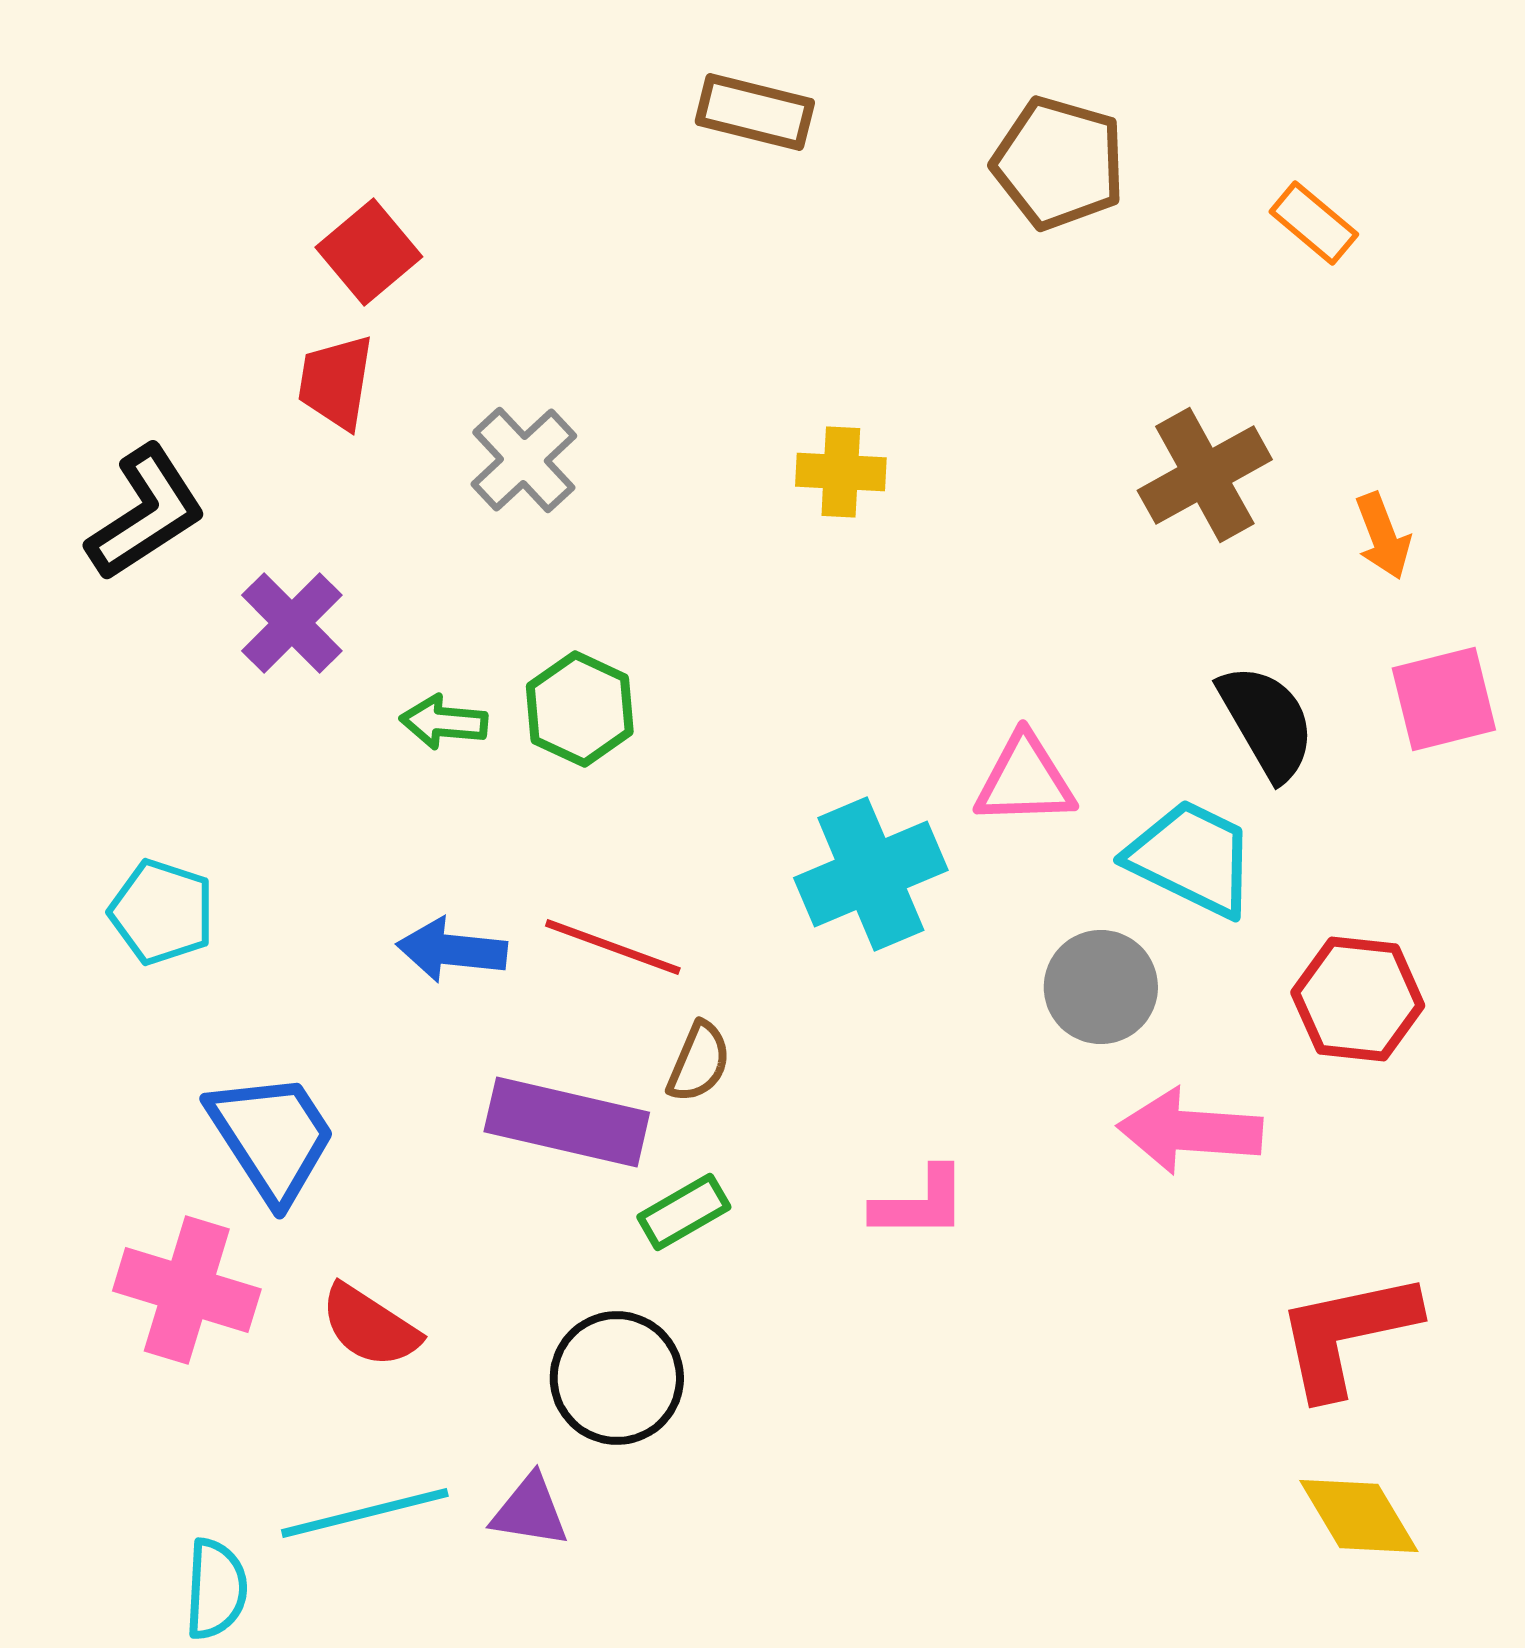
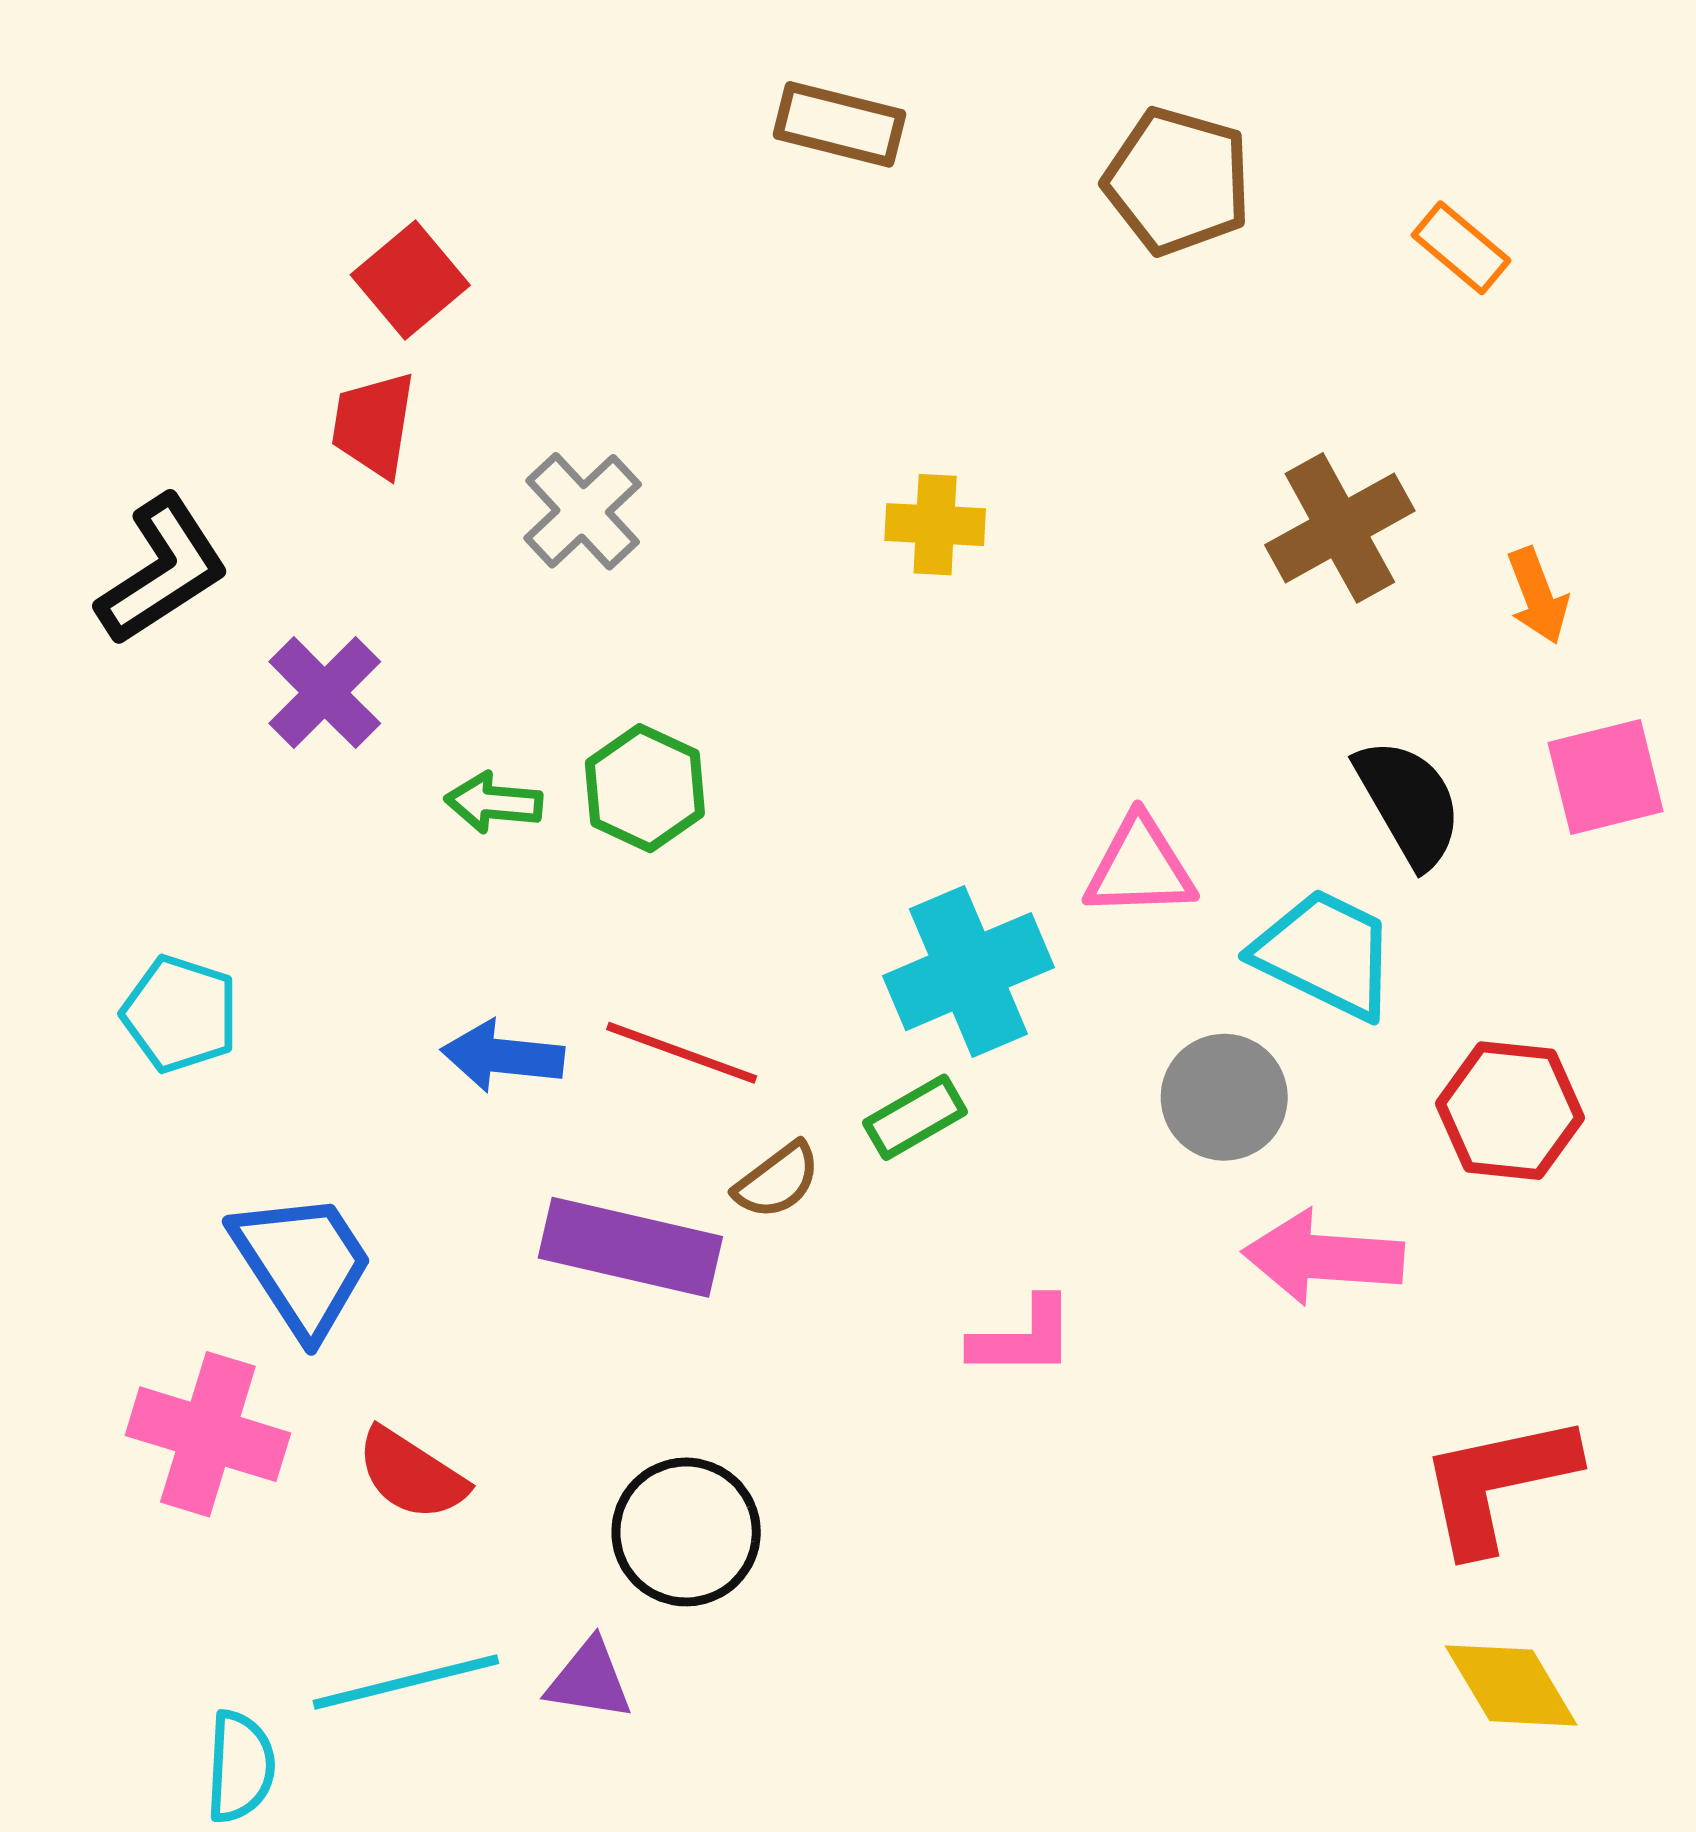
brown semicircle: (699, 1062) -> (777, 1181), turned 30
green rectangle: (684, 1212) -> (915, 1117), moved

